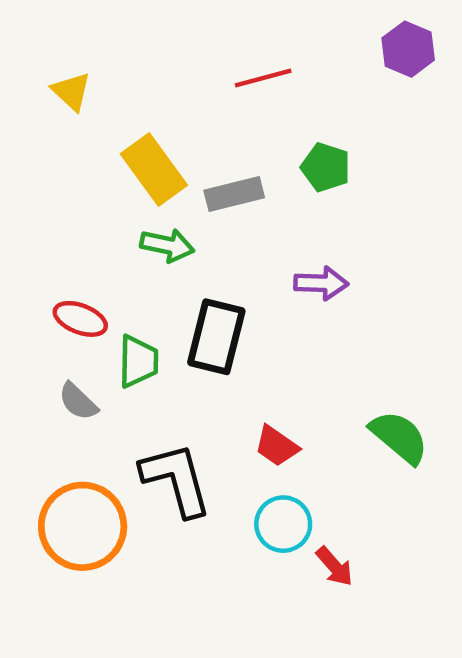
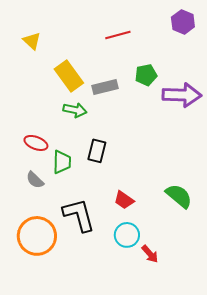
green pentagon: (326, 167) -> (146, 75), turned -30
purple arrow: (321, 283) -> (182, 95), moved, size x1.6
black rectangle: (216, 337) -> (97, 151), size x0.7

